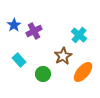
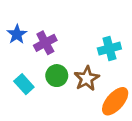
cyan cross: (79, 35) -> (109, 49), turned 35
green circle: (43, 74) -> (57, 76), moved

